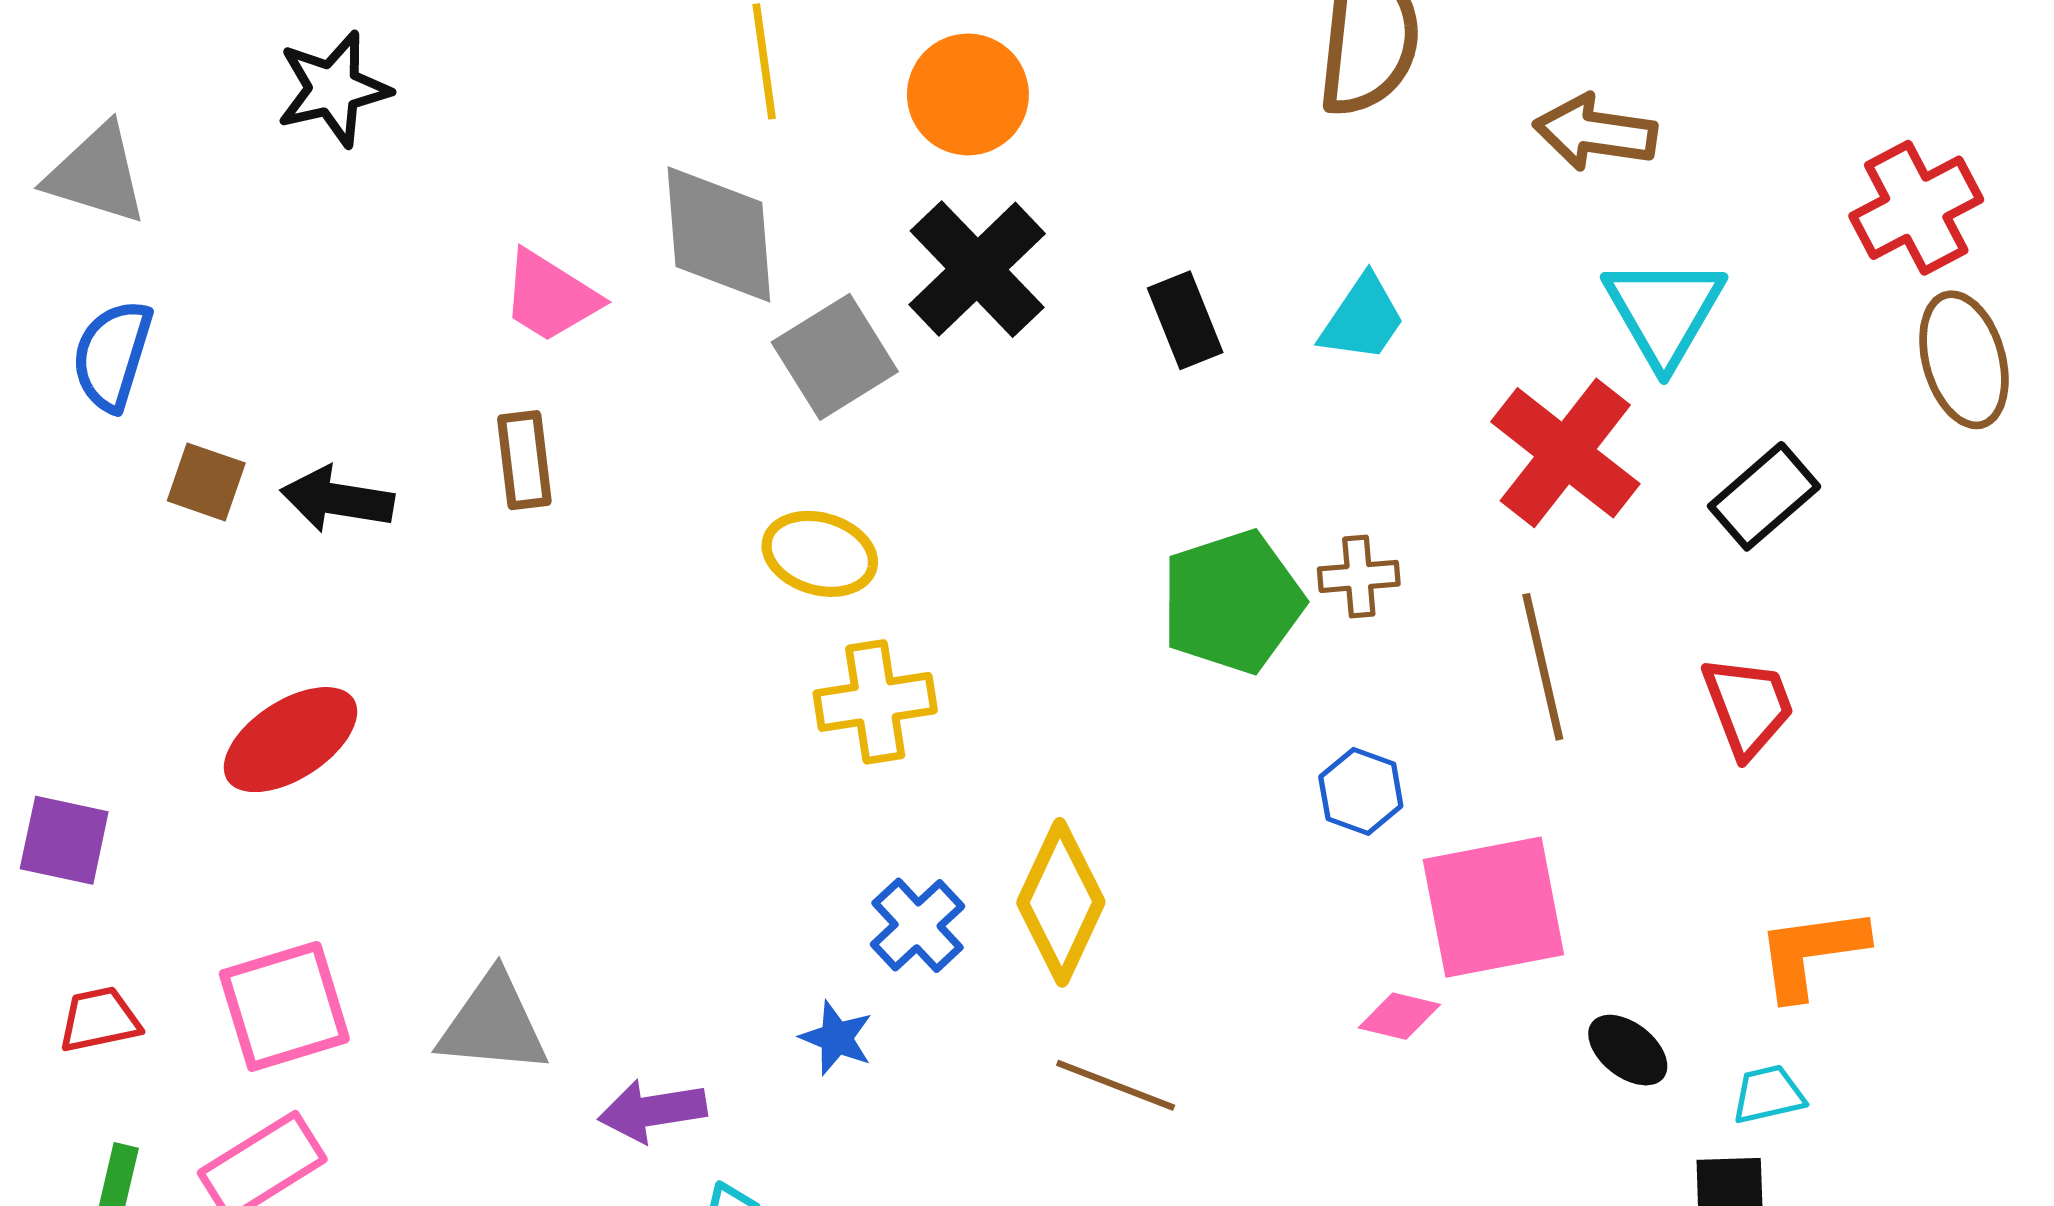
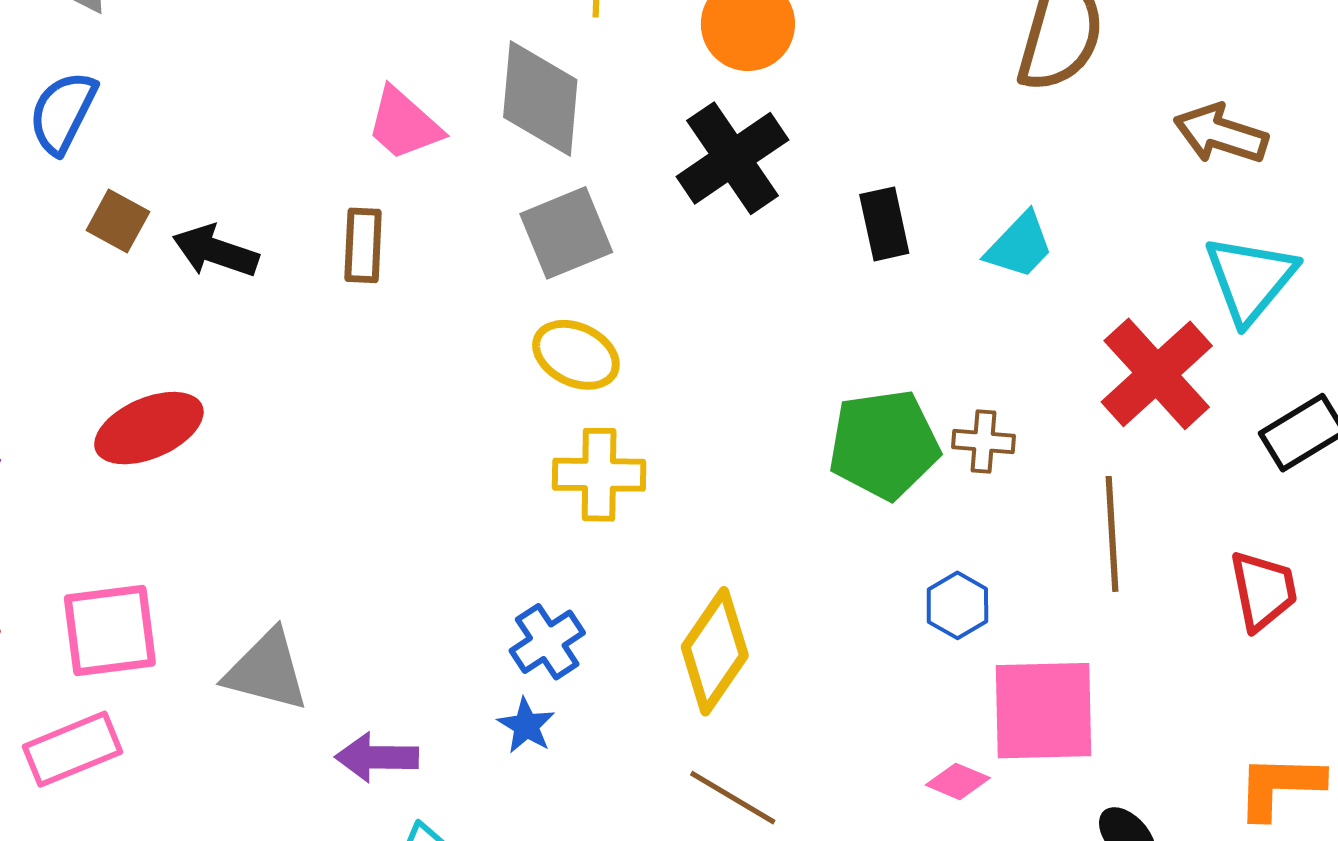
gray square: (835, 357) -> (566, 233), moved
blue cross: (918, 925) -> (547, 642), moved

